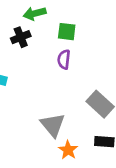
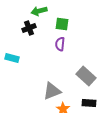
gray triangle: (53, 125) -> (52, 91), turned 48

